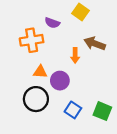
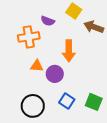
brown arrow: (95, 44) -> (94, 27), moved
orange arrow: (75, 56) -> (69, 51), size x1.5
black circle: (36, 99) -> (33, 106), moved

